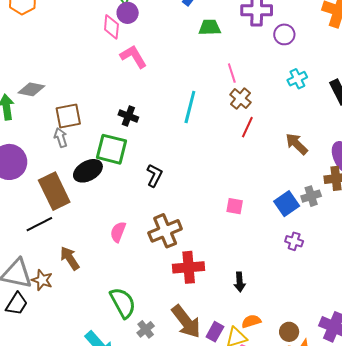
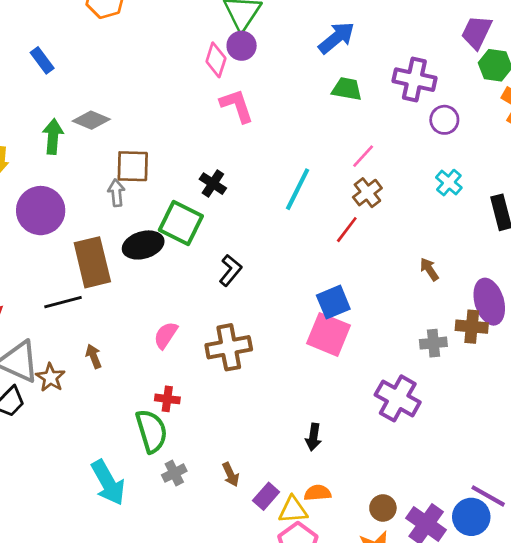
pink line: (232, 73) -> (363, 156), turned 48
cyan cross: (297, 79) -> (449, 183), turned -36
red line: (247, 127) -> (347, 230), moved
brown arrow: (297, 144) -> (429, 269), size x0.7
blue square: (287, 204) -> (333, 302), moved
pink square: (235, 206) -> (329, 334), size x1.8
purple cross: (294, 241) -> (398, 398), size x1.8
brown arrow: (70, 258) -> (94, 356), size x0.7
red cross: (189, 267) -> (167, 399), moved, size x0.6
brown arrow: (186, 322) -> (231, 474), size x0.5
brown circle: (289, 332) -> (383, 508), moved

